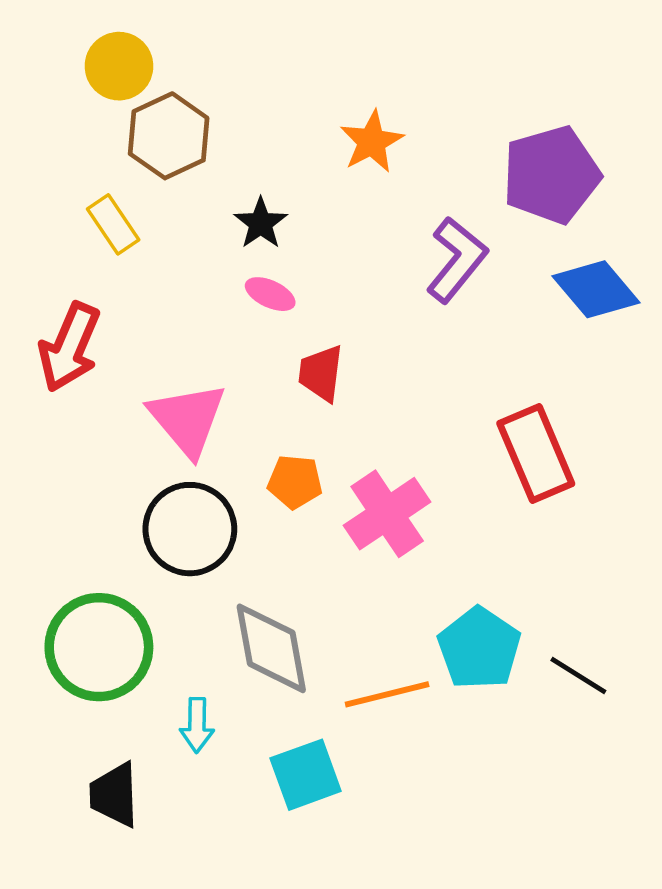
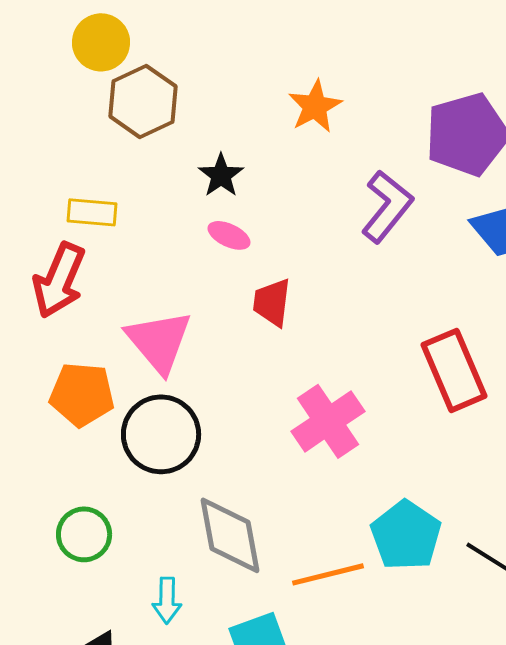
yellow rectangle: (113, 224) -> (92, 212), moved, turned -51
orange pentagon: (295, 482) -> (82, 394), moved, size x1.4
green circle: (99, 647) -> (84, 534), size x0.6

